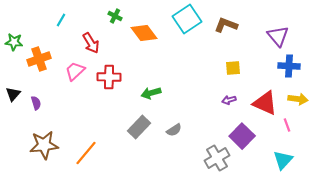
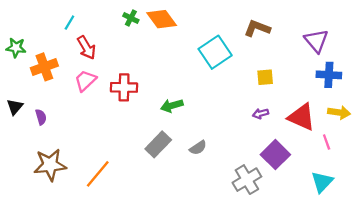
cyan square: (187, 19) -> (215, 52), moved
orange diamond: (144, 33) -> (162, 19), moved
red arrow: (91, 43) -> (86, 48), moved

